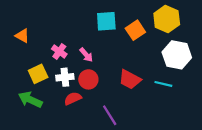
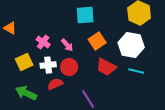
orange square: (135, 30) -> (97, 41), moved
white hexagon: (177, 55) -> (131, 45), moved
green arrow: (30, 100) -> (26, 93), moved

